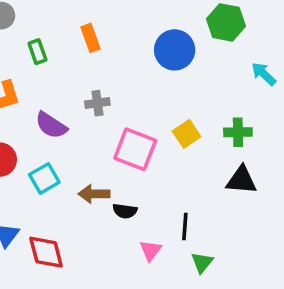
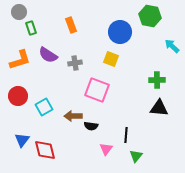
green rectangle: (37, 52) -> (31, 28), moved
purple semicircle: (51, 125) -> (48, 55), moved
yellow square: (187, 134) -> (111, 59), moved, turned -35

